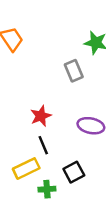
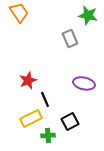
red star: (41, 116) -> (28, 80), moved

